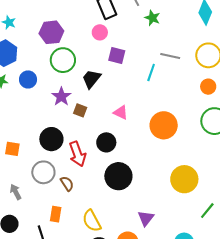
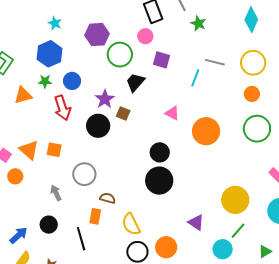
green circle: (63, 60) -> (120, 55), moved
pink triangle: (121, 112) -> (172, 113), moved
black circle: (51, 139) -> (98, 126), moved
black circle: (106, 142) -> (160, 152), moved
red arrow: (77, 154) -> (62, 108), moved
yellow circle: (184, 179) -> (235, 200), moved
brown semicircle: (67, 184) -> (108, 198), moved, turned -42
green line: (207, 211) -> (238, 231), moved
purple triangle: (146, 218) -> (196, 222), moved, turned -36

